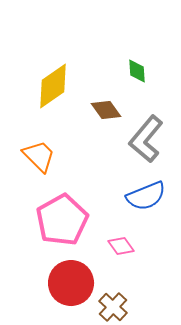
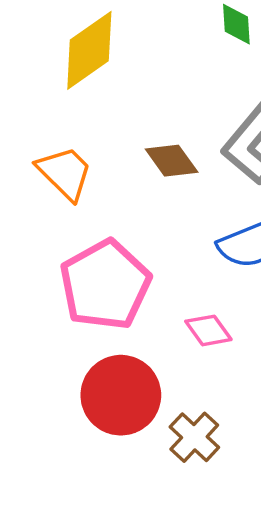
brown diamond: (106, 110) -> (172, 161), moved

